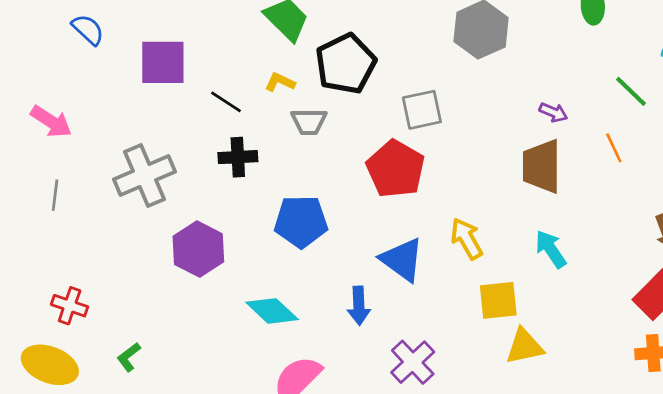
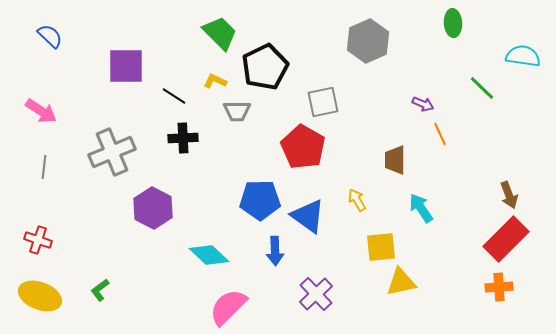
blue semicircle: (88, 30) -> (50, 36), moved
orange line: (614, 148) -> (440, 134), moved
brown trapezoid: (542, 166) -> (395, 160), moved, size x0.7
blue pentagon: (301, 222) -> (260, 200), moved
yellow arrow: (467, 239) -> (357, 200), size x0.7
red cross: (70, 306) -> (38, 240), moved

